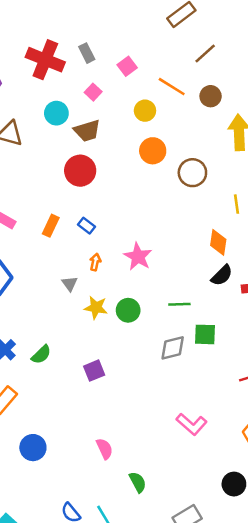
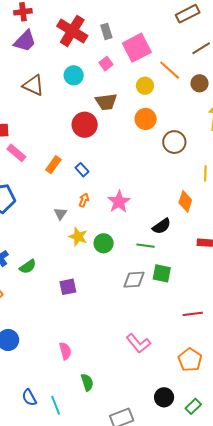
pink square: (127, 66) -> (137, 48), size x1.8
brown trapezoid: (87, 131) -> (106, 102), moved
black semicircle: (222, 275) -> (162, 226), moved

